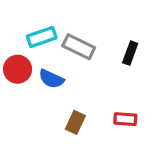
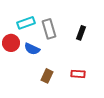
gray rectangle: (79, 47) -> (49, 29), turned 48

